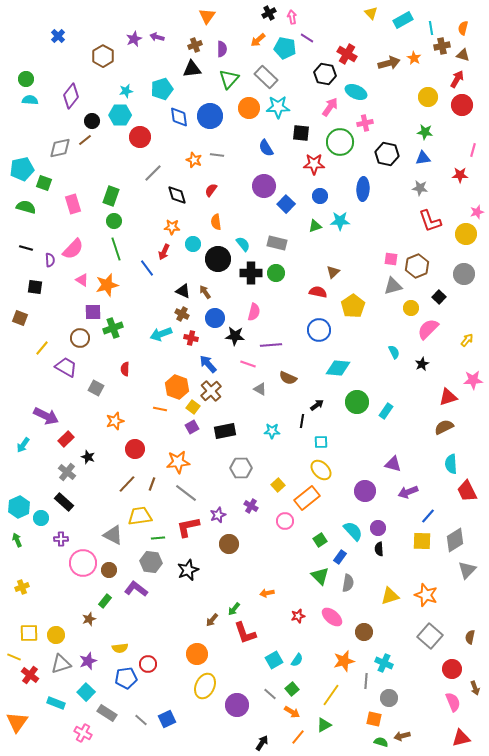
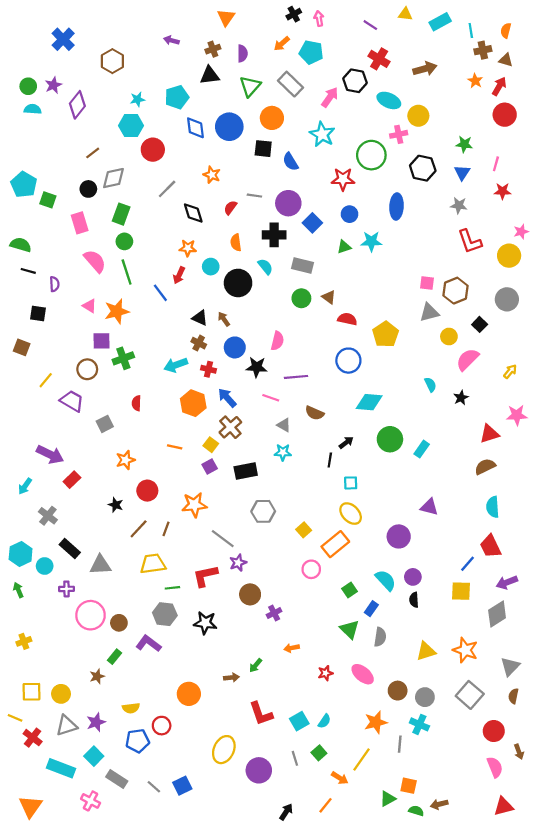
yellow triangle: (371, 13) -> (405, 14), turned -40
blue cross: (58, 36) -> (63, 39), size x1.5
purple line: (307, 38) -> (370, 25), moved
purple star: (134, 39) -> (53, 85), moved
orange star: (414, 58) -> (475, 81), moved
yellow circle: (428, 97) -> (418, 116), moved
cyan star: (278, 107) -> (322, 134), moved, turned 30
pink arrow: (330, 107) -> (330, 97), moved
black circle: (92, 121) -> (88, 189), moved
black square: (301, 133) -> (263, 149), moved
gray diamond: (60, 148) -> (113, 178), moved
pink line: (473, 150) -> (496, 164), moved
gray line: (217, 155) -> (254, 196), moved
blue triangle: (423, 158) -> (462, 173), turned -49
cyan pentagon: (22, 169) -> (24, 185), turned -30
green semicircle: (26, 207) -> (21, 245), moved
pink semicircle: (73, 249) -> (95, 261), moved, turned -85
brown triangle: (333, 272) -> (329, 297), moved, turned -40
black cross: (251, 273) -> (274, 235), moved
orange hexagon: (177, 387) -> (193, 403), moved
gray square: (96, 388) -> (105, 424), turned 35
cyan star: (272, 431) -> (283, 452), moved
black star: (88, 457) -> (116, 505), moved
gray cross: (67, 472) -> (48, 516), moved
red trapezoid: (467, 491) -> (490, 546), moved
purple arrow: (408, 492) -> (507, 582), moved
gray line: (186, 493) -> (223, 539), moved
purple cross: (251, 506) -> (274, 613), moved, turned 32
gray triangle: (113, 535) -> (100, 565), moved, turned -30
gray diamond: (455, 540) -> (497, 614), moved
black star: (188, 570) -> (205, 623), turned 30
gray triangle: (467, 570) -> (510, 667), moved
brown arrow: (212, 620) -> (231, 677), turned -136
red L-shape: (245, 633) -> (261, 714), moved
orange circle: (197, 654) -> (189, 694), moved
gray line: (270, 694) -> (295, 758), turned 32
gray circle: (389, 698) -> (425, 697), moved
cyan rectangle: (56, 703) -> (61, 768), size x1.4
orange arrow: (292, 712) -> (340, 778), moved
orange triangle: (17, 722) -> (30, 806), moved
green triangle: (324, 725) -> (388, 799), moved

